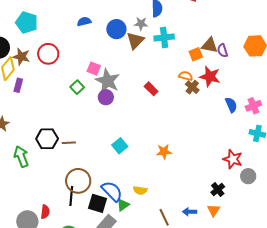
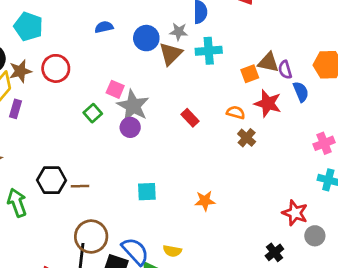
brown star: (21, 57) -> (20, 71), turned -30
orange semicircle: (186, 76) -> (236, 112), moved
brown cross: (192, 87) -> (247, 138), moved
blue semicircle: (231, 105) -> (301, 92), moved
cyan square: (120, 146) -> (147, 192), turned 35

